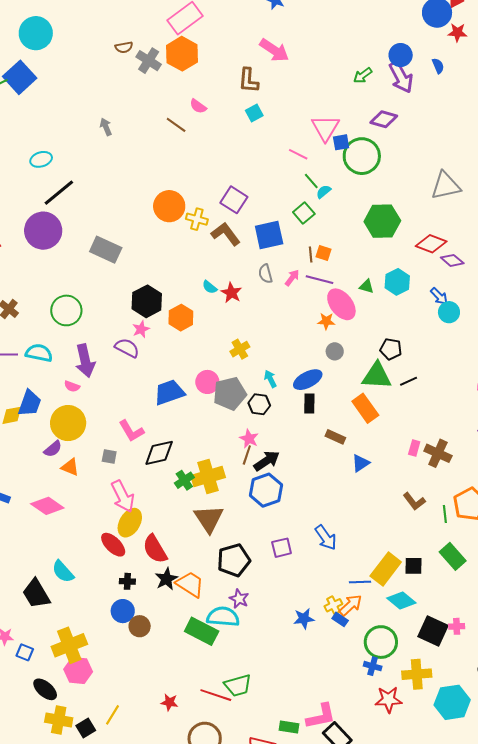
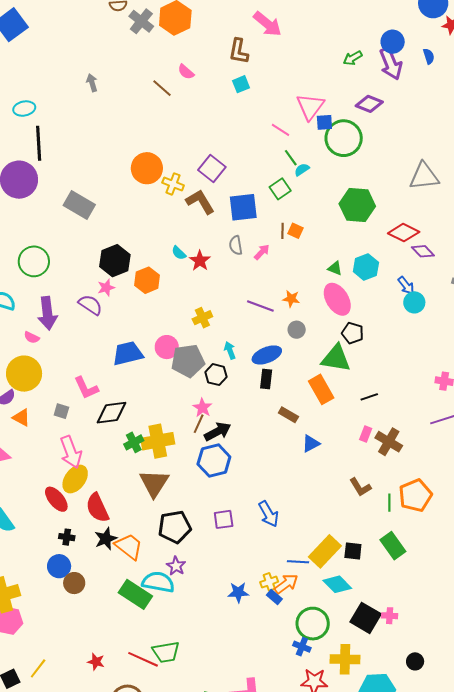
black line: (59, 193) -> (39, 143), turned -60
purple line: (319, 280) -> (260, 306), moved
pink ellipse: (341, 304) -> (337, 299), moved
black line: (409, 381) -> (369, 397), moved

